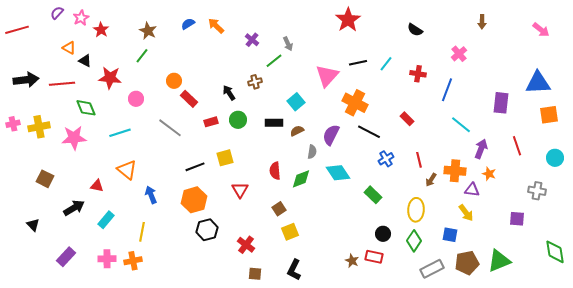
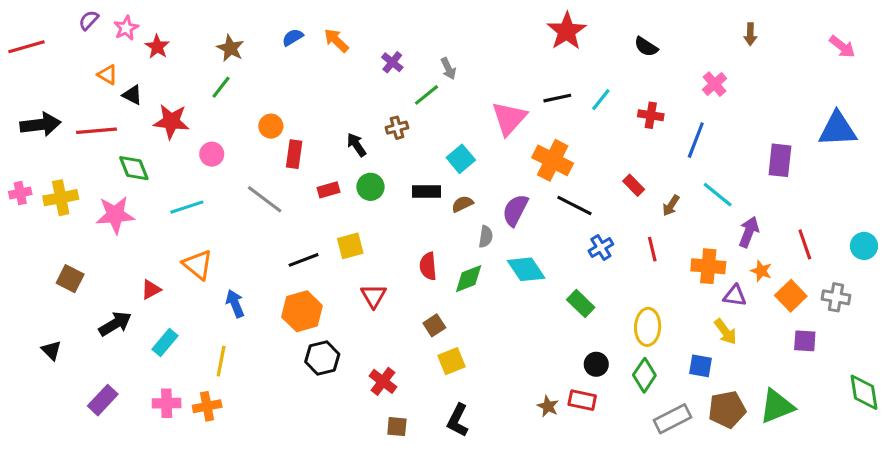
red star: (348, 20) -> (567, 31), moved
red rectangle: (189, 99) -> (294, 154), turned 54
orange square: (549, 115) -> (791, 296), moved, turned -36
red line: (517, 146) -> (805, 244), moved
brown arrow: (431, 180) -> (671, 205), moved
red triangle: (97, 186) -> (151, 290), turned -40

